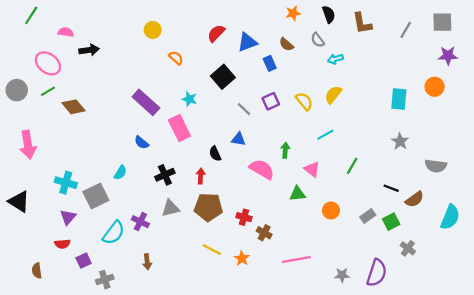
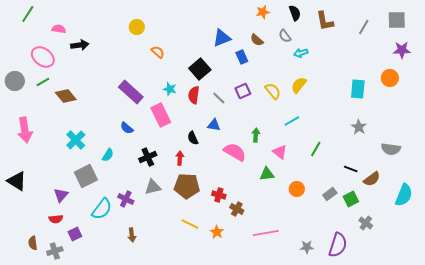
red semicircle: (216, 33) -> (194, 95), moved, turned -36
cyan cross: (66, 183) -> (76, 140), moved, turned 30
gray cross: (105, 280) -> (55, 251), moved

